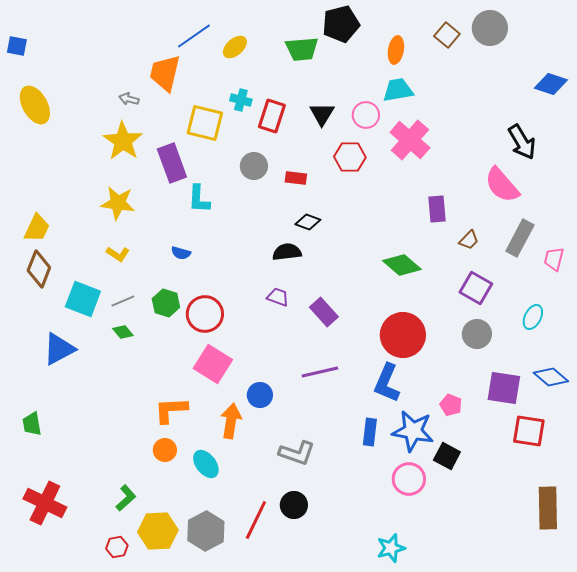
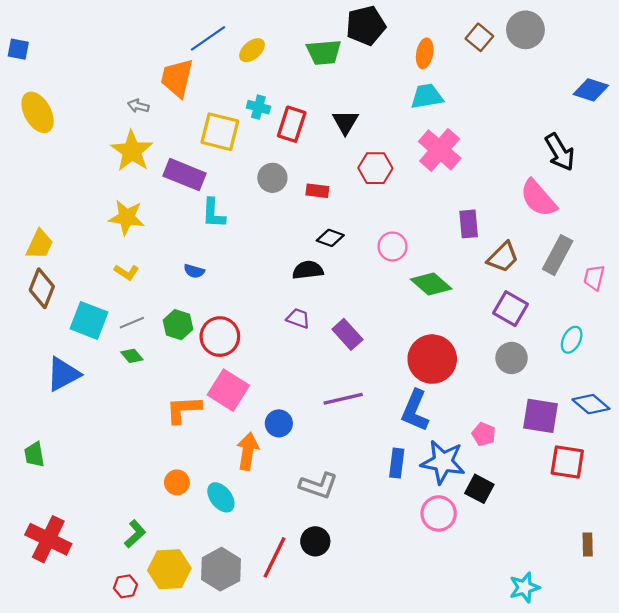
pink circle: (366, 115) -> (393, 246), moved
purple rectangle: (172, 163) -> (184, 175), turned -48
brown trapezoid: (469, 240) -> (503, 257), size x1.5
orange L-shape: (171, 410) -> (183, 409), moved
brown rectangle: (548, 508) -> (588, 545), size x0.5
cyan star: (391, 548) -> (524, 587), moved

